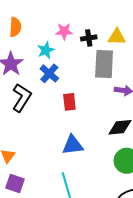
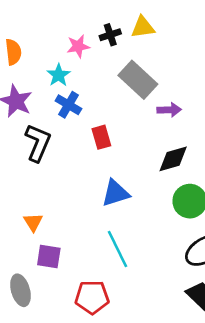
yellow triangle: (117, 37) -> (143, 27), moved
black cross: (89, 38) -> (110, 35), moved
gray rectangle: (104, 64) -> (138, 80), turned -40

